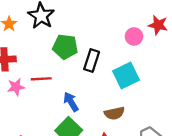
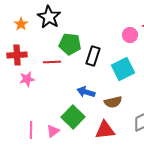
red line: (41, 79) -> (52, 62), moved
blue arrow: (71, 102) -> (86, 92), moved, turned -42

